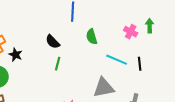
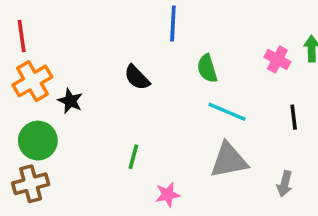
cyan line: (117, 60) -> (227, 112), moved
green line: (58, 64) -> (133, 157), moved

